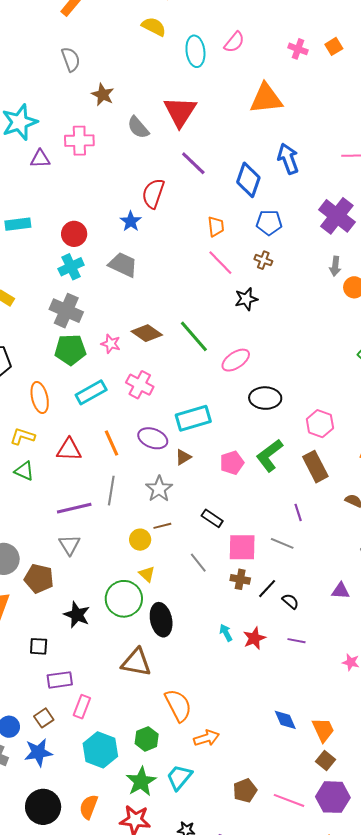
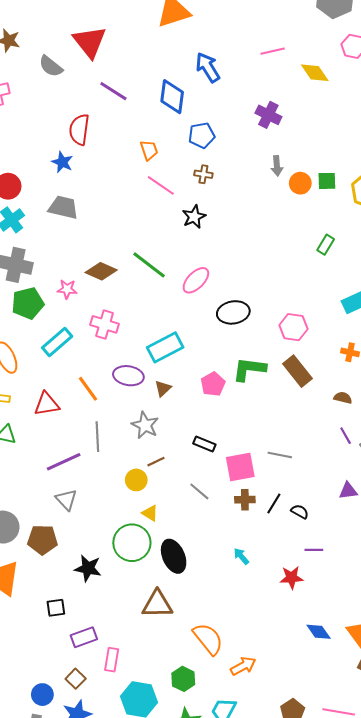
purple cross: (337, 216) -> (268, 115), size x0.7
green L-shape: (270, 455) -> (249, 369), turned 56
purple line: (298, 512) -> (346, 436), moved
red star: (254, 638) -> (291, 578), moved, turned 30

